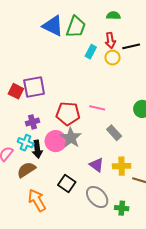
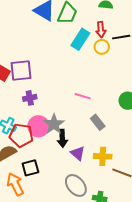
cyan rectangle: (91, 52) -> (80, 39), size x1.5
red pentagon: (68, 114) -> (21, 135), moved
purple cross: (32, 122) -> (30, 98), moved
black arrow: (37, 149) -> (62, 138), moved
black square: (67, 184) -> (30, 168), moved, turned 36

